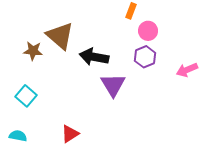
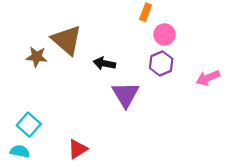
black arrow: (94, 57) -> (104, 63), size x0.7
cyan square: (26, 96) -> (29, 125), moved

